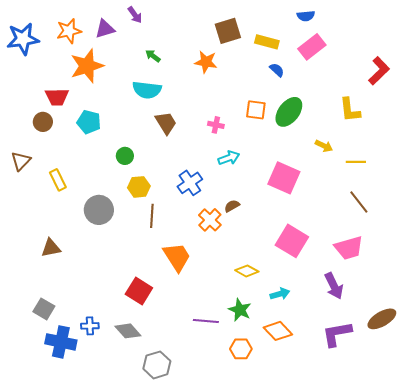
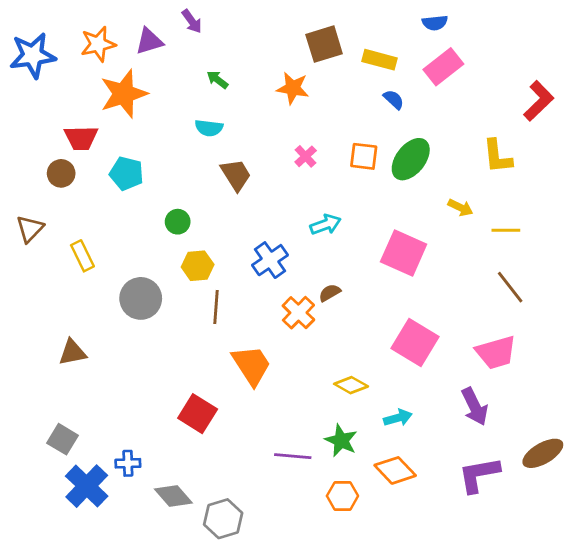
cyan semicircle: (147, 90) -> (209, 128), size x0.7
pink cross: (216, 125) -> (306, 156), moved, turned 35
gray diamond: (128, 331) -> (173, 496), moved
blue cross: (61, 342) -> (87, 486), turned 32

